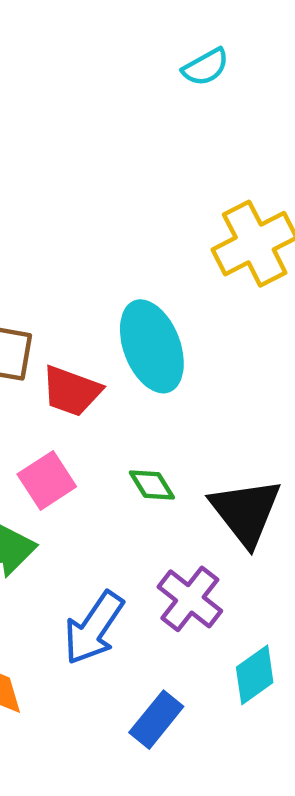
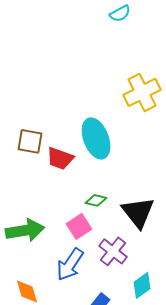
pink square: (47, 480) -> (79, 226), moved
green diamond: (152, 485) -> (96, 200), turned -45

